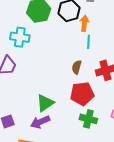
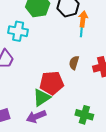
cyan line: (89, 42) -> (82, 30), moved
red pentagon: (82, 94) -> (52, 83), moved

